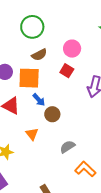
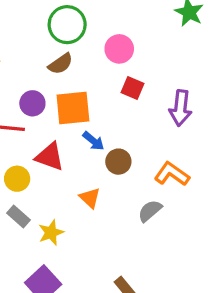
pink circle: (72, 49) -> (119, 49), moved
brown semicircle: (39, 55) -> (61, 64), moved
orange L-shape: (85, 169) -> (172, 174), moved

